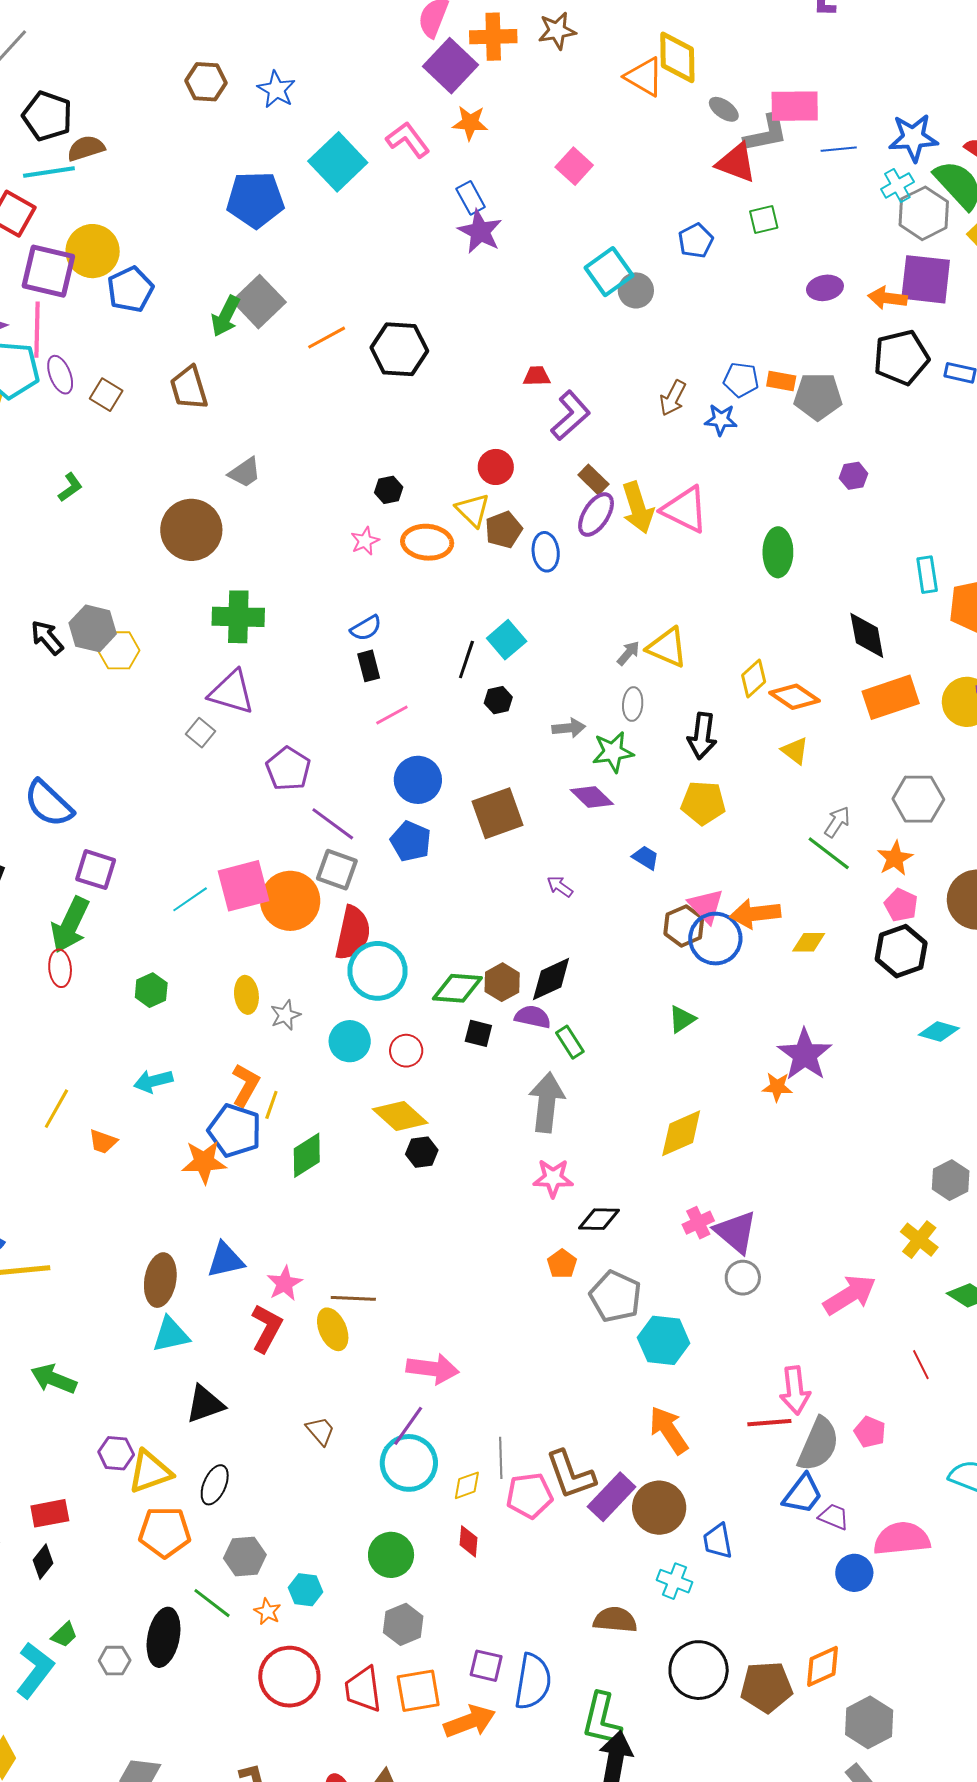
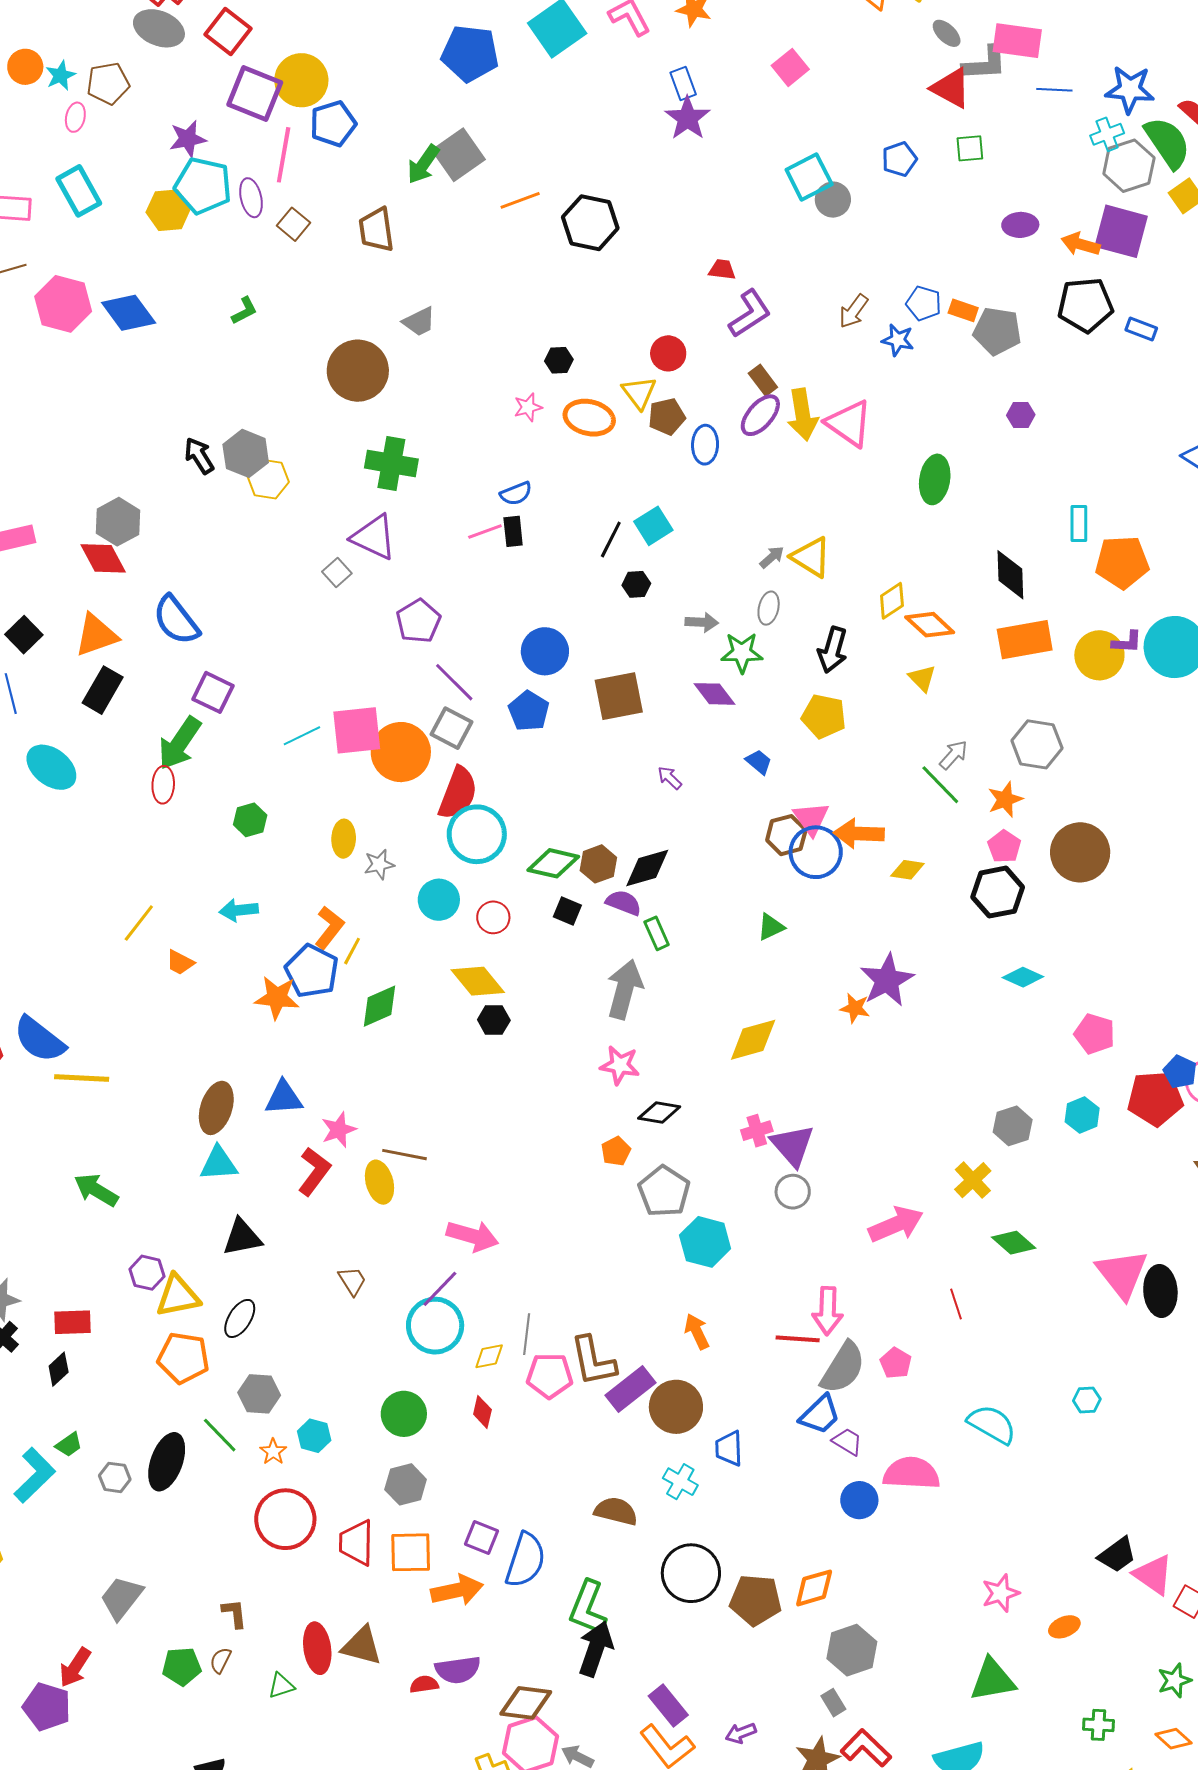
pink line: (37, 330) -> (284, 155), moved
pink line: (392, 715) -> (485, 532), moved
orange arrow: (669, 1430) -> (697, 1332), size x0.7

